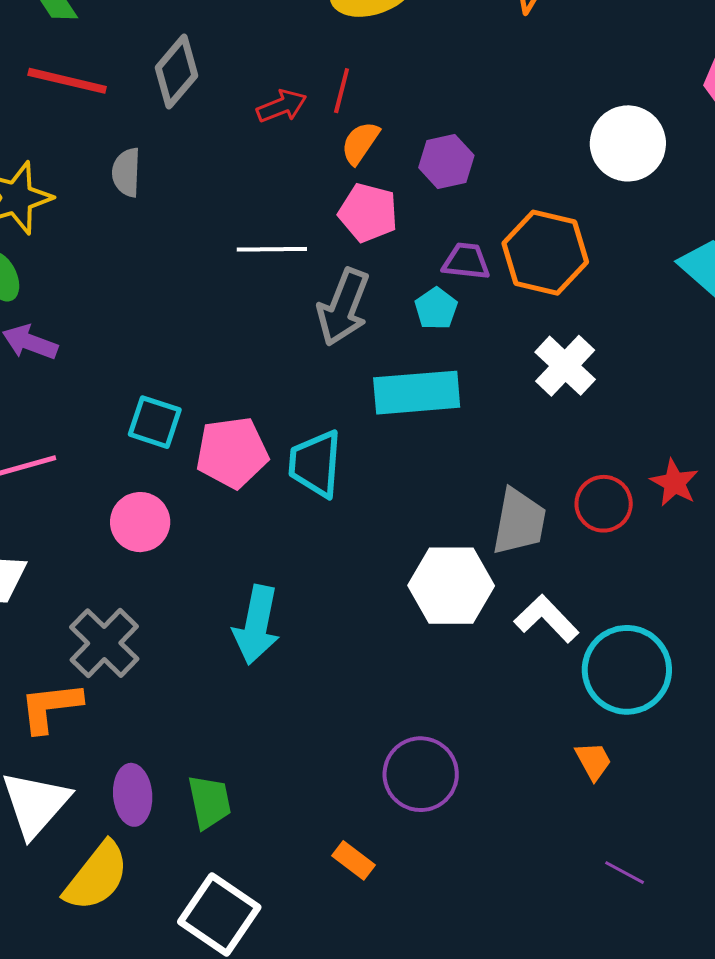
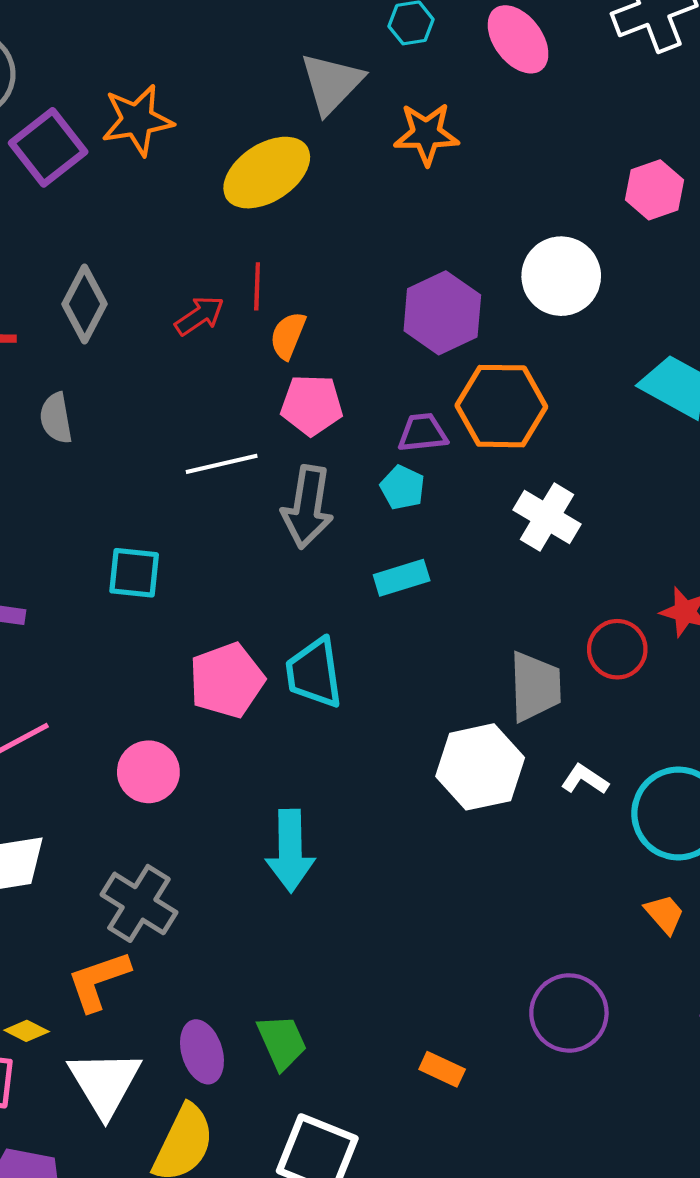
purple hexagon: (446, 161) -> (442, 313), moved, size x1.4
cyan rectangle: (417, 393) -> (402, 578), size x0.6
cyan square: (155, 422) -> (134, 573), moved
white L-shape: (546, 619) -> (585, 779), size x0.7
purple circle: (421, 774) -> (569, 1013), moved

